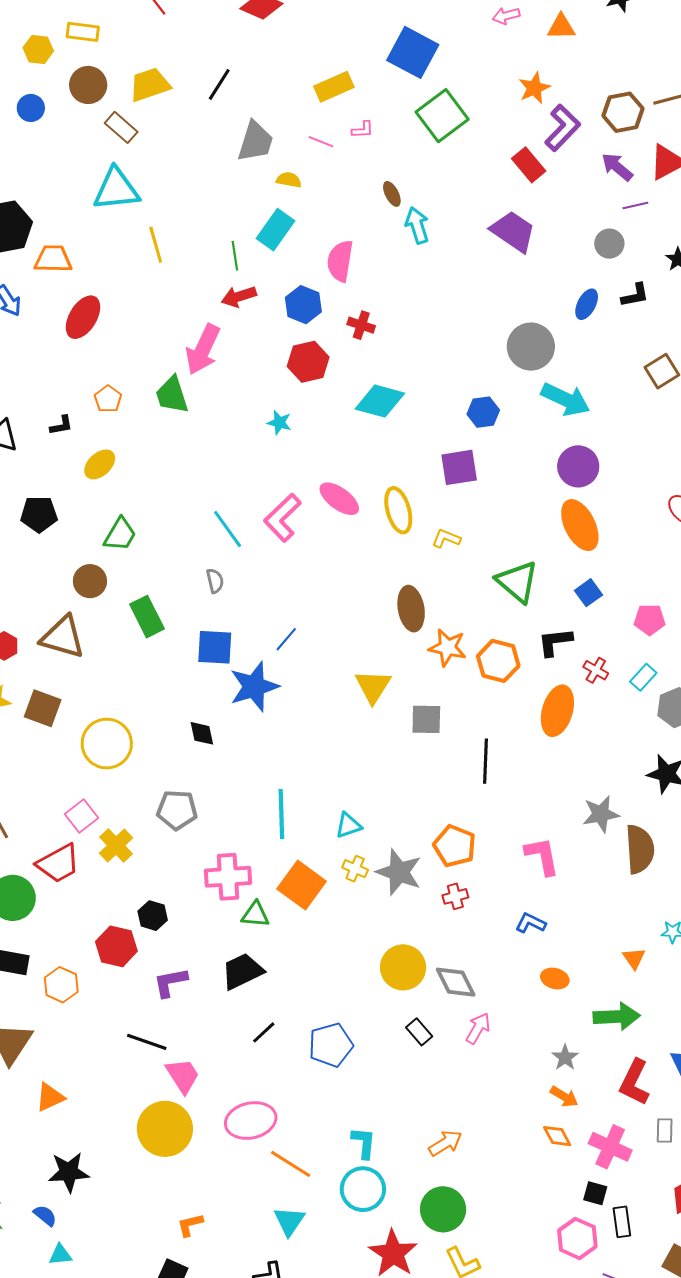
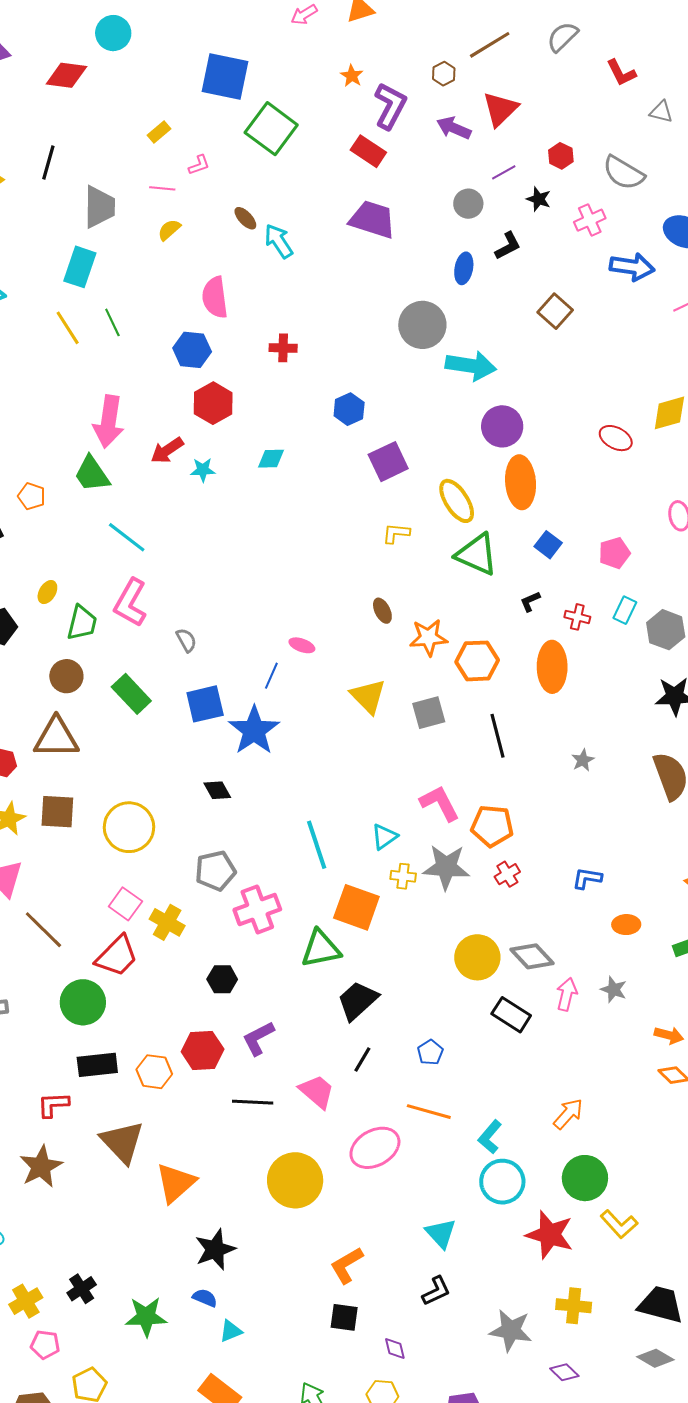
yellow rectangle: (334, 87) -> (159, 132), size x0.6
orange star: (534, 88) -> (352, 76), size x0.7
brown hexagon: (623, 112) -> (444, 74), size x0.6
yellow semicircle: (289, 180) -> (169, 230), moved, turned -35
purple line: (635, 206) -> (504, 172), moved
cyan rectangle: (275, 230) -> (80, 267), moved
yellow line: (156, 245) -> (68, 328), moved
red arrow: (239, 297) -> (167, 450), moved
red cross: (361, 325) -> (283, 348), moved
cyan diamond: (380, 401) -> (271, 459), moved, size x0.6
blue hexagon: (483, 412) -> (349, 409), moved
yellow ellipse: (100, 464) -> (47, 592), moved, size x0.7
pink ellipse: (339, 499) -> (302, 645), moved, size x0.6
yellow ellipse: (398, 510) -> (457, 501), moved
pink L-shape: (282, 518) -> (130, 603), moved
orange ellipse: (580, 525) -> (521, 482), turned 39
cyan line: (228, 529) -> (127, 537), moved
brown ellipse: (411, 609) -> (382, 611), size x0.6
black L-shape: (555, 642) -> (530, 601), size x0.6
orange hexagon: (498, 661) -> (477, 661), moved
gray star: (601, 814) -> (583, 760), moved, size x0.6
pink L-shape: (542, 856) -> (440, 803), moved
pink cross: (228, 877) -> (257, 909), moved
green triangle: (256, 914) -> (321, 949), size x1.4
red hexagon: (116, 946) -> (203, 1051), moved
black trapezoid: (242, 971) -> (358, 1000), moved
black rectangle: (419, 1032) -> (511, 1015), size x1.4
blue pentagon: (331, 1045) -> (430, 1052), size x0.6
gray star: (565, 1057) -> (614, 990), moved
pink trapezoid: (183, 1076) -> (317, 1091), moved
orange triangle: (50, 1097) -> (176, 1183), size x1.4
cyan L-shape: (364, 1143) -> (490, 1137), turned -128
orange line: (291, 1164) -> (429, 1112), moved
orange L-shape: (190, 1225) -> (347, 1265), size x1.4

